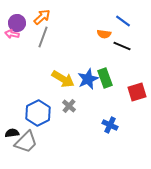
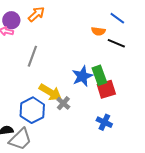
gray line: (43, 37) -> (32, 56), moved
yellow arrow: (63, 79) -> (50, 92), moved
red square: (137, 92) -> (106, 89), moved

